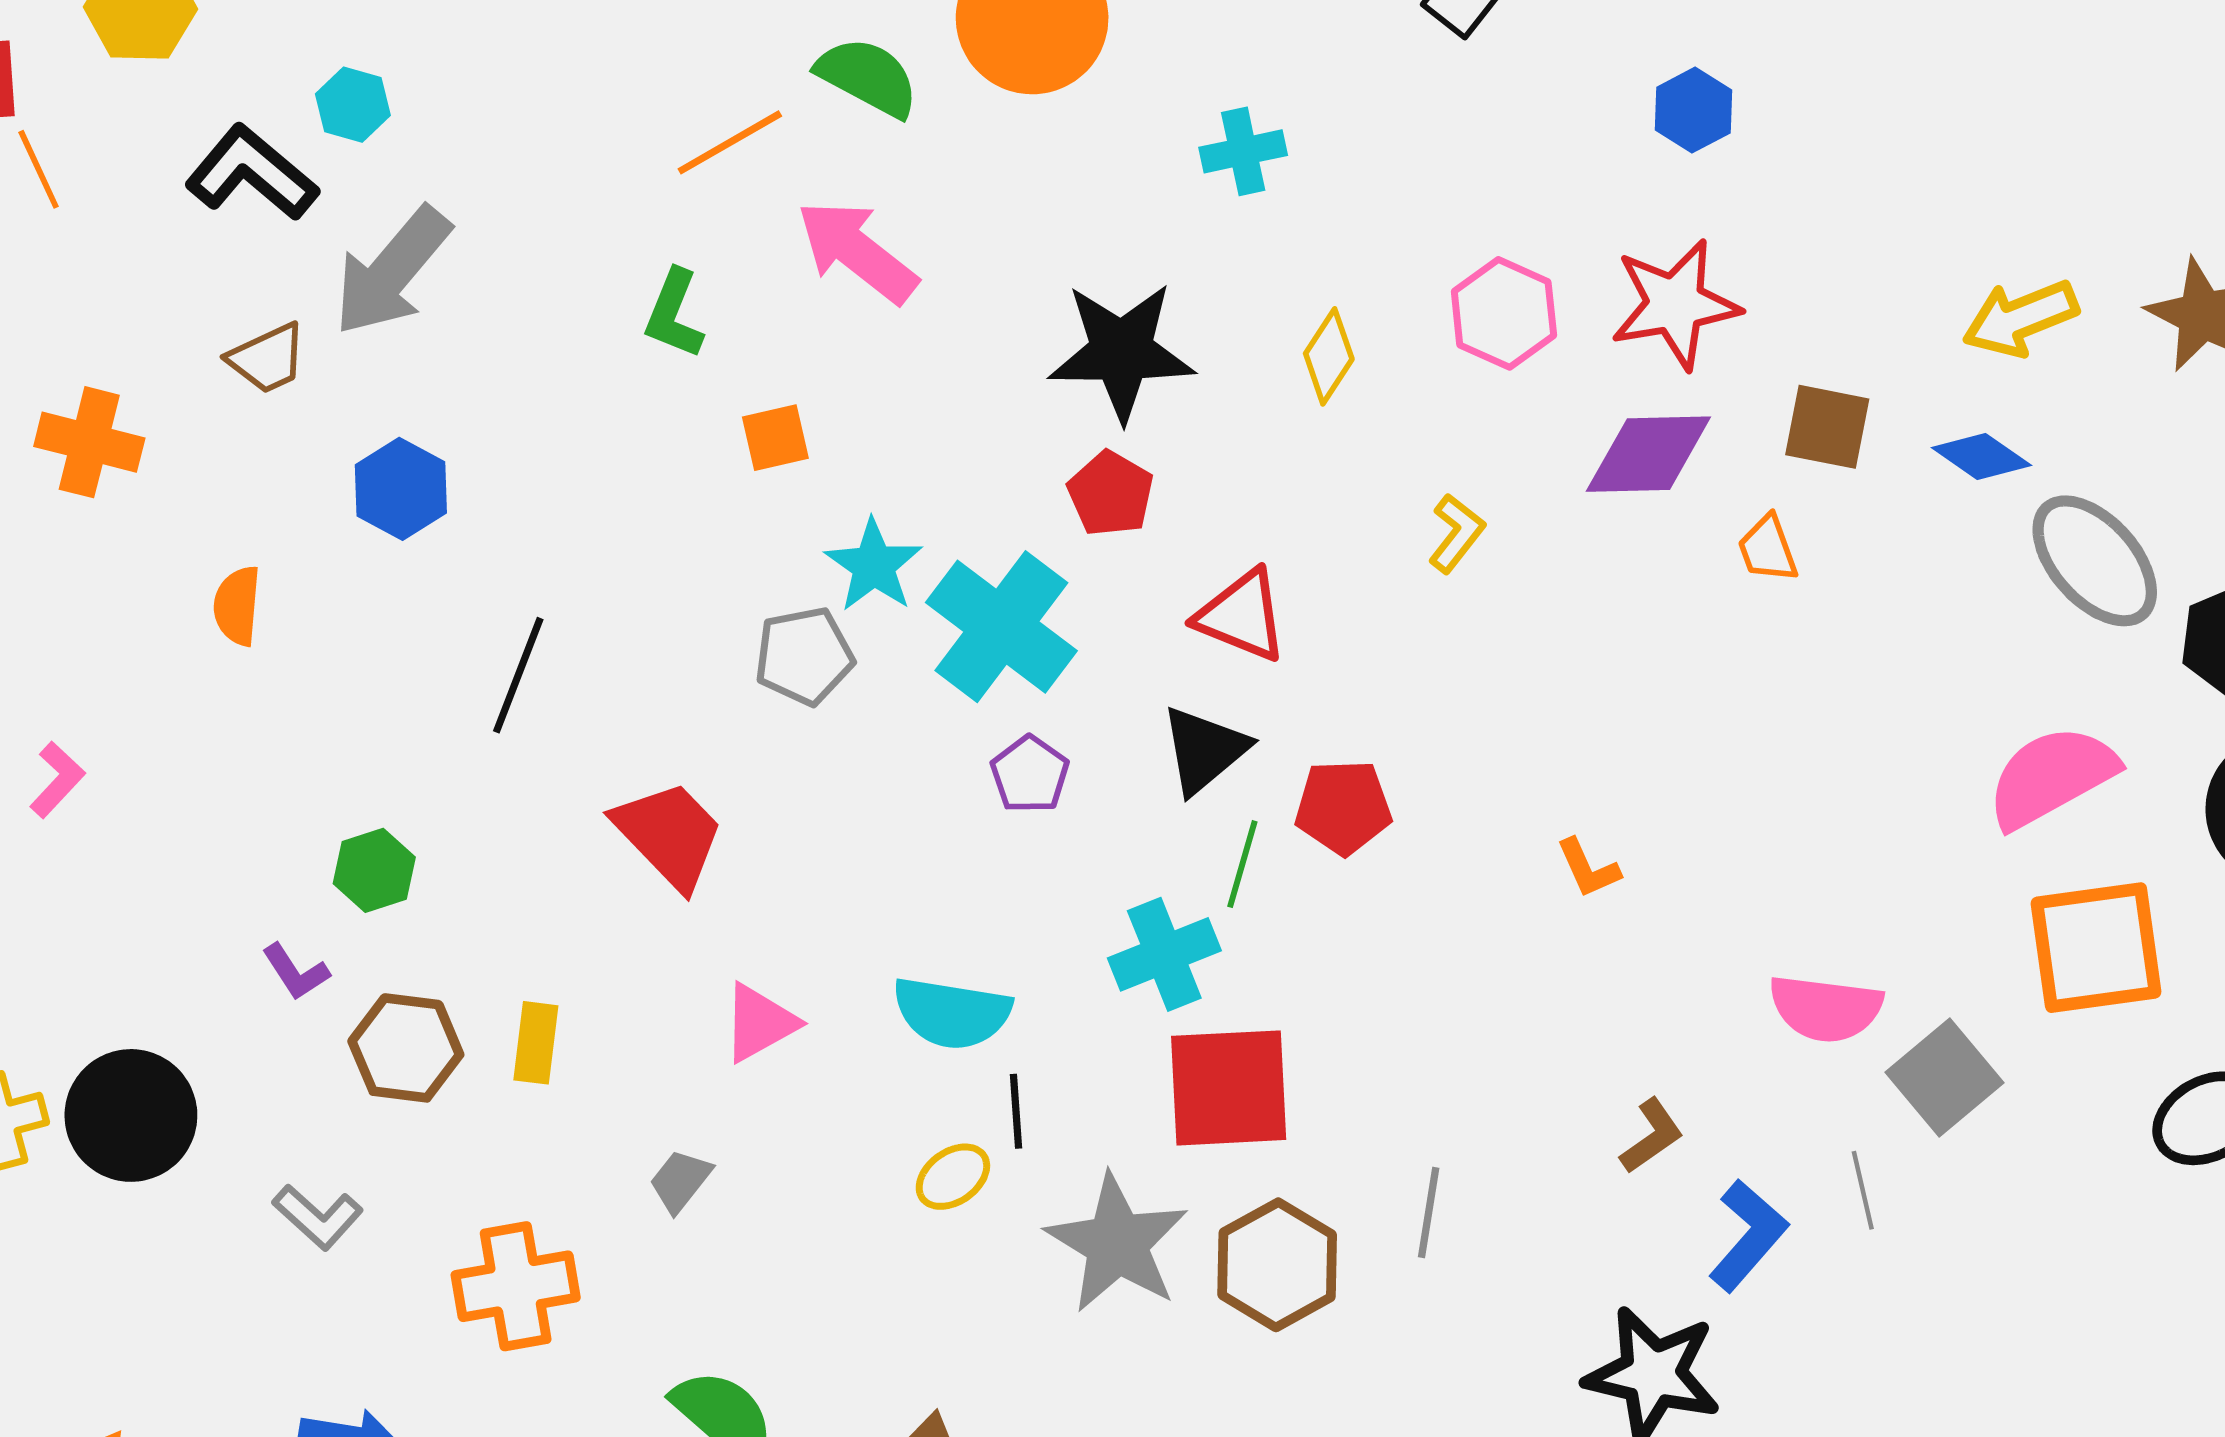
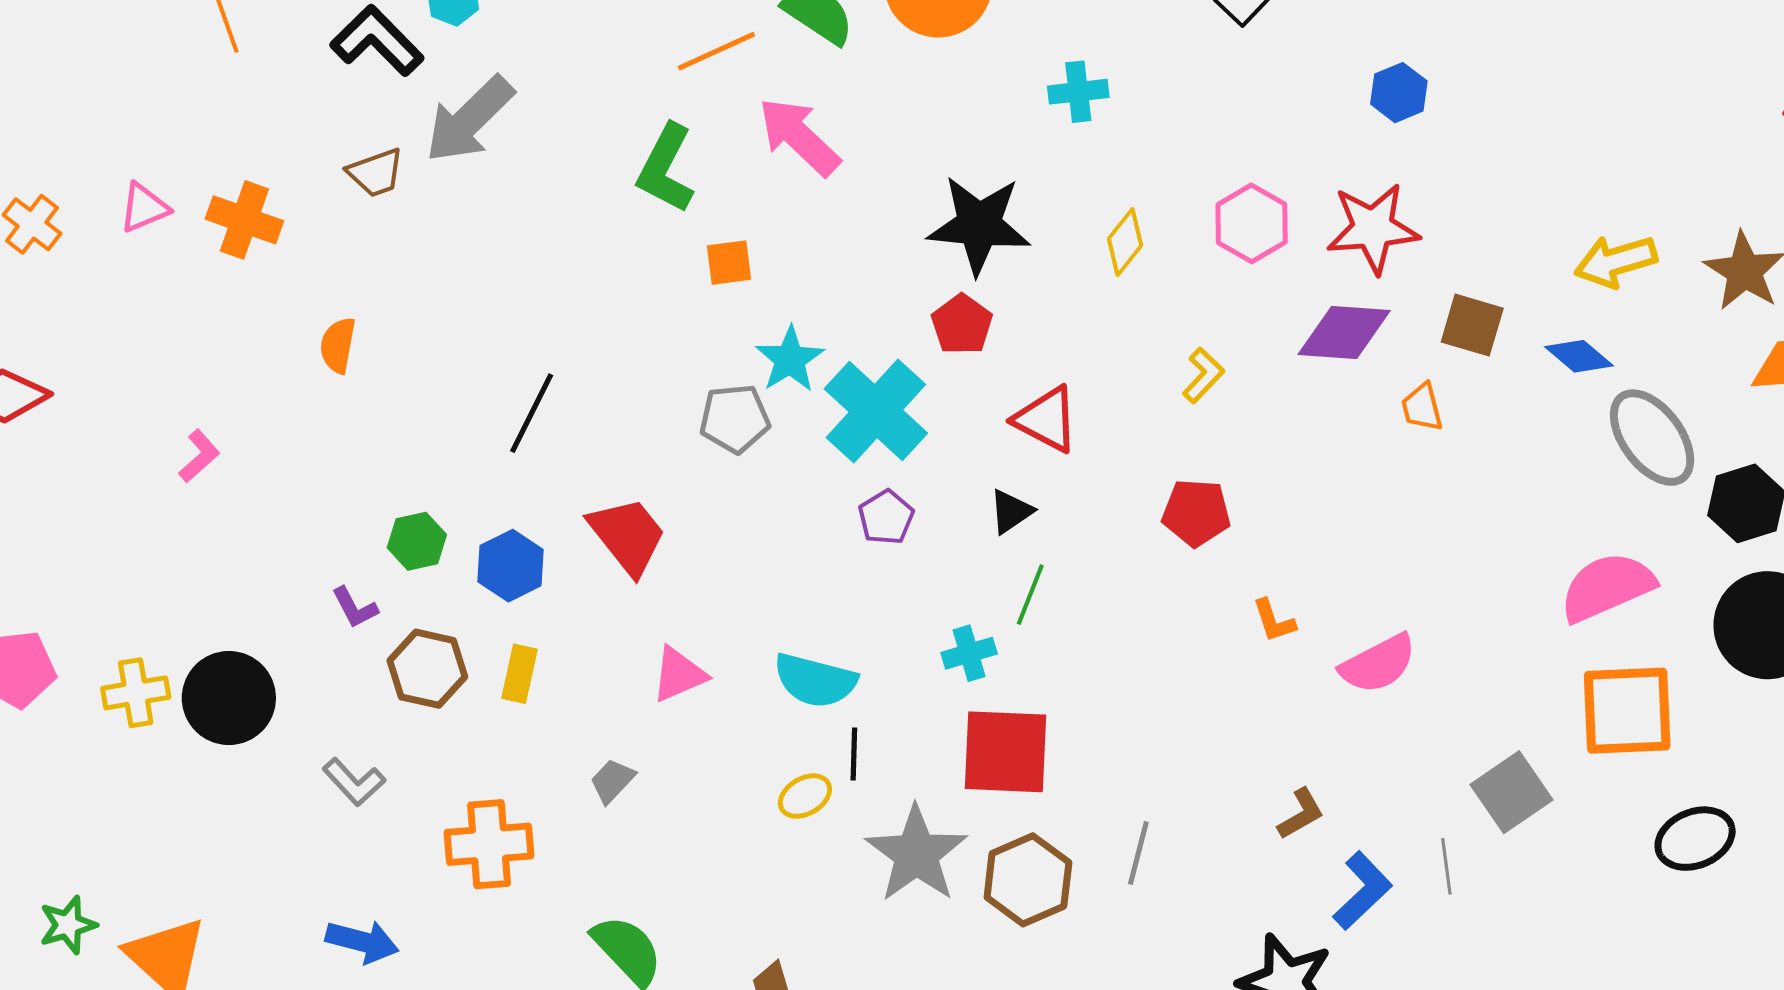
green L-shape: (674, 314) -> (666, 168), size x1.4
blue hexagon: (401, 489) -> (511, 566), moved
black triangle: (1204, 750) -> (1011, 511), size x0.7
red pentagon: (1343, 807) -> (1196, 513), moved
cyan cross: (1164, 954) -> (969, 653), size x0.7
pink semicircle: (1826, 1008) -> (1378, 664), moved, turned -40

